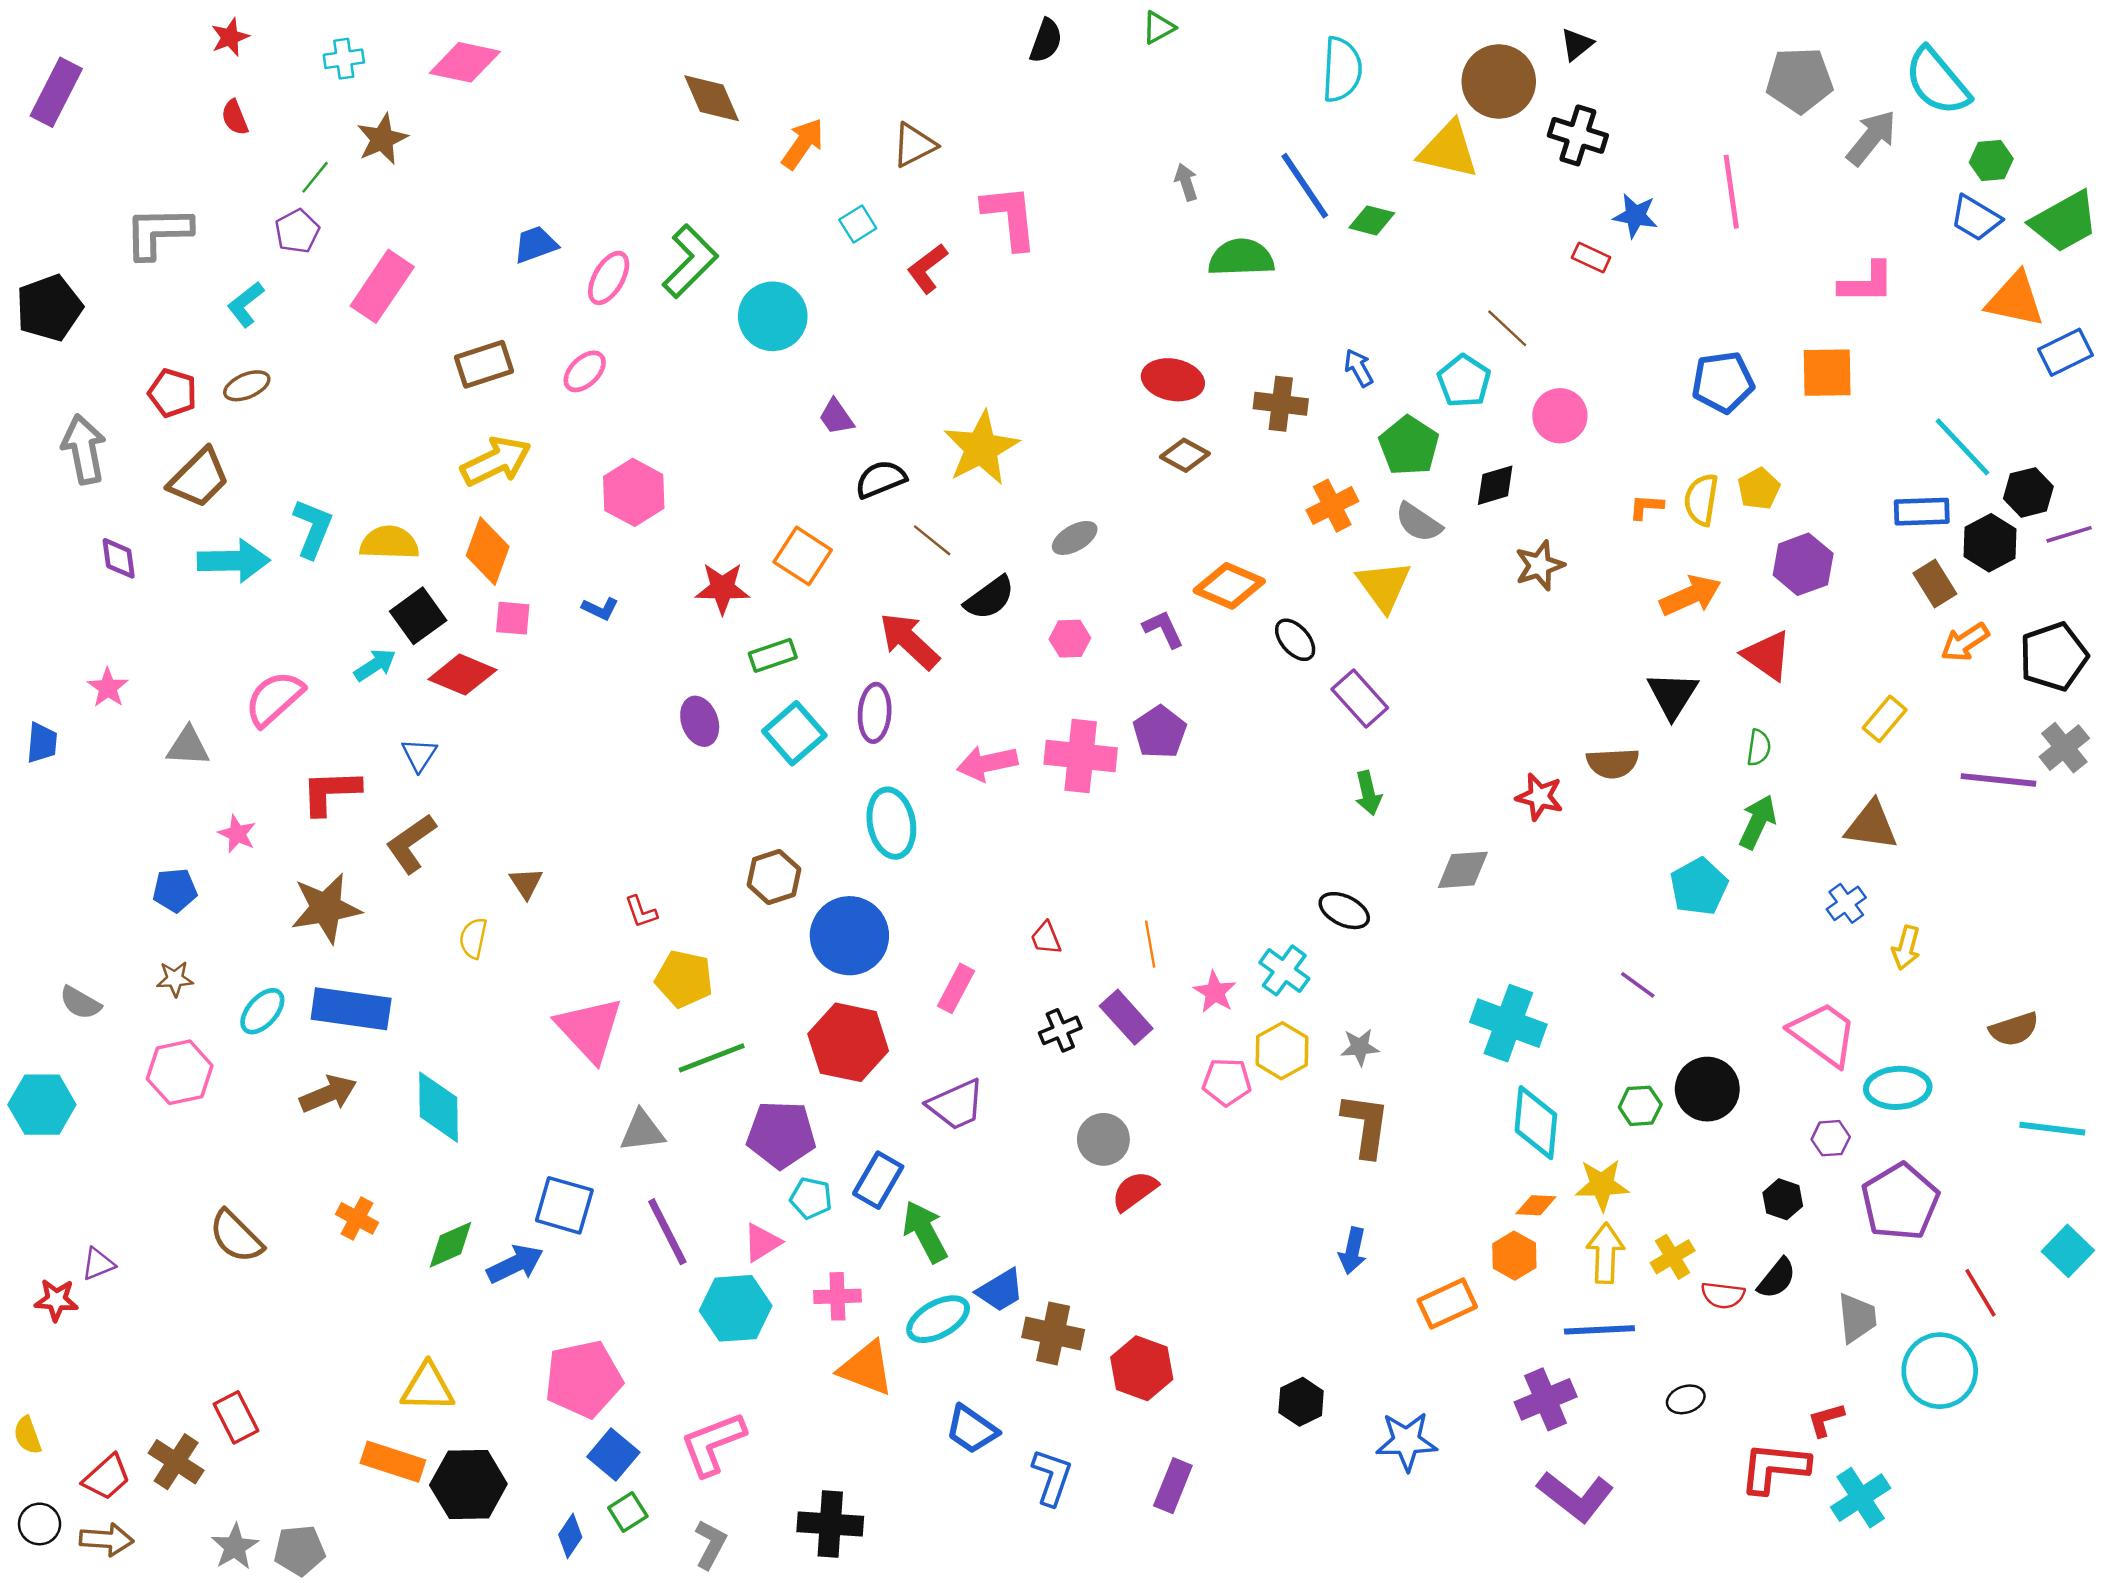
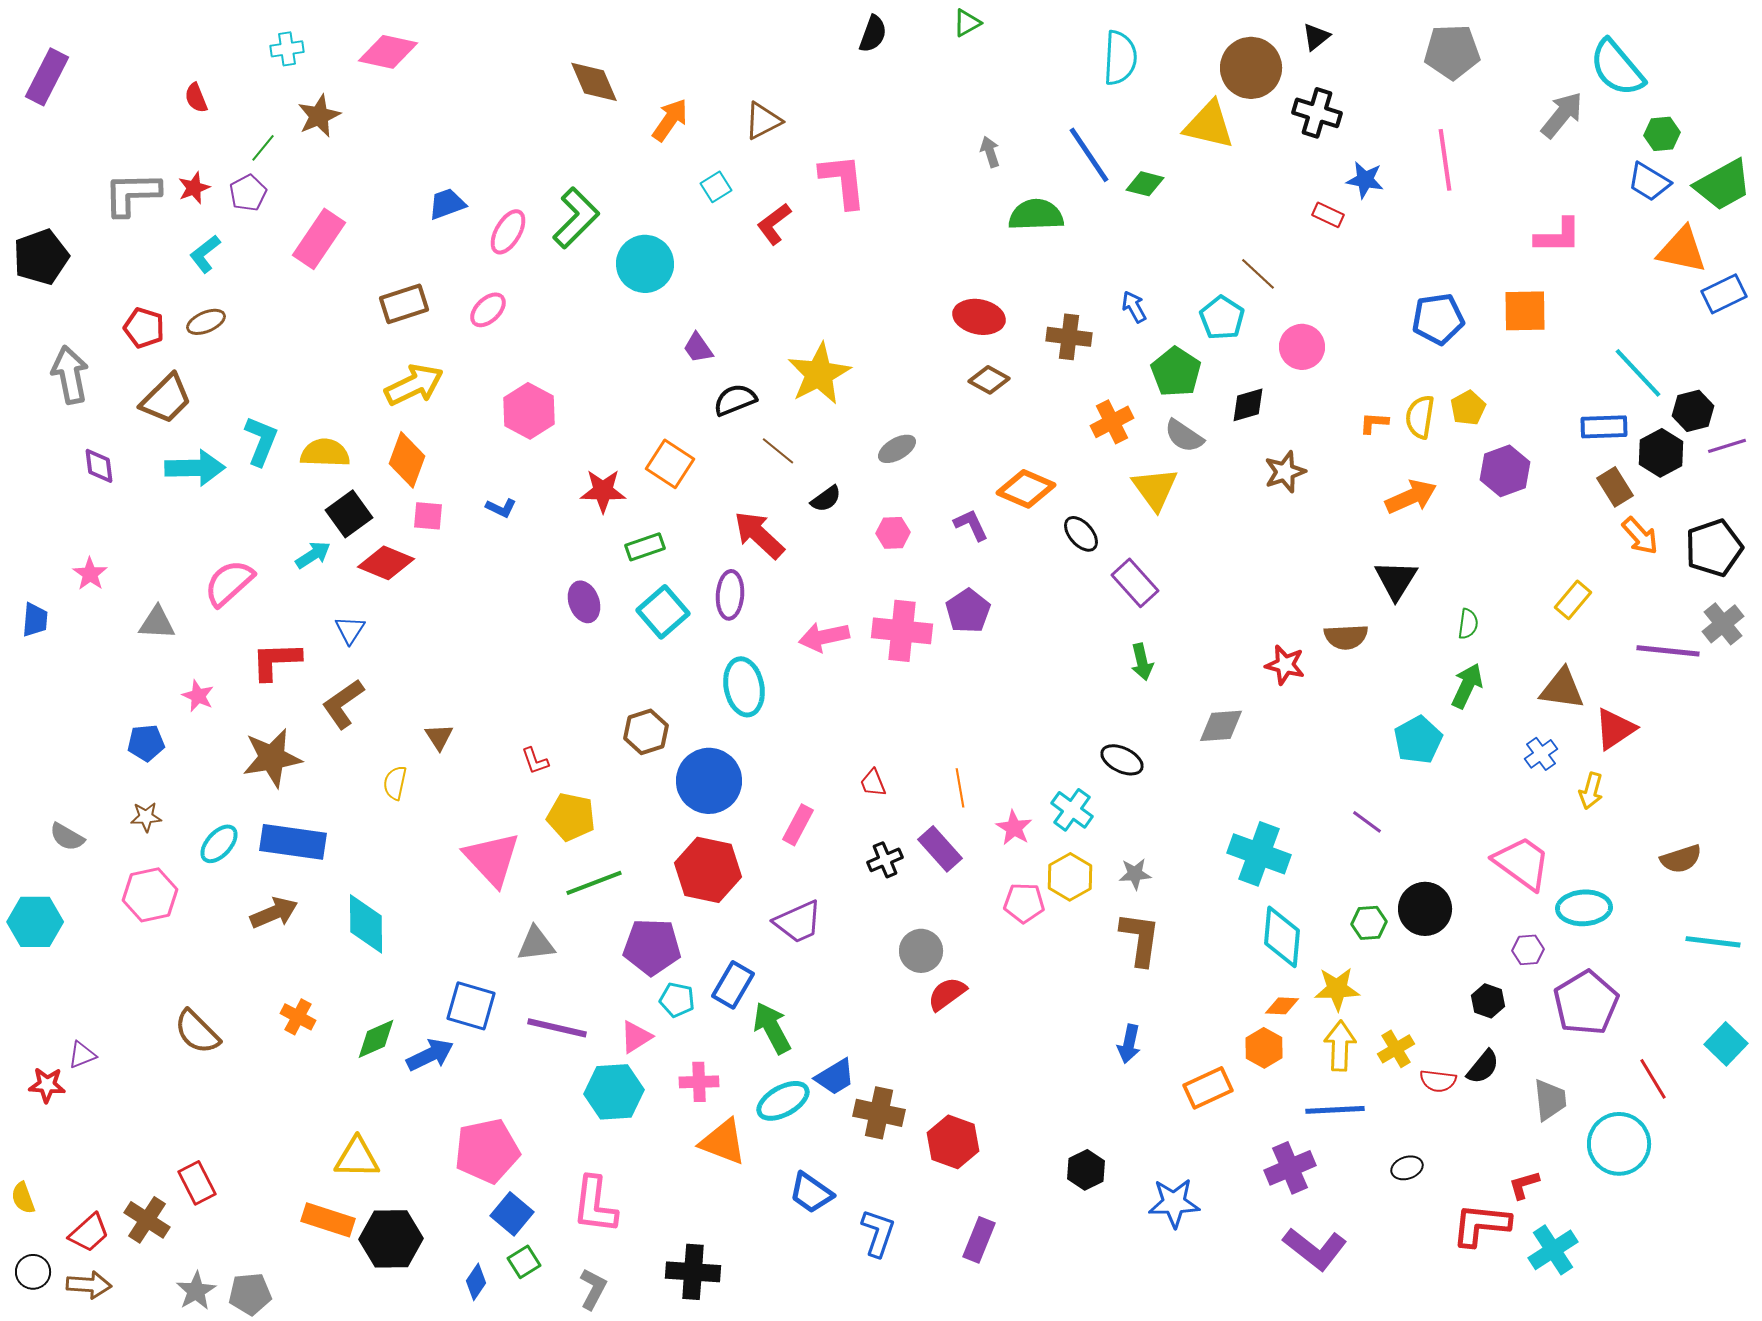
red star: (230, 37) -> (194, 188), moved
gray pentagon: (1800, 80) -> (1452, 52), moved
black semicircle: (990, 598) -> (826, 499), size x0.7
orange arrow: (1965, 642) -> (1640, 536), turned -99
red triangle: (1767, 655) -> (1615, 729), moved, turned 51
purple line: (667, 1232) -> (557, 1028), turned -50
pink L-shape: (713, 1444) -> (595, 1205), turned -62

